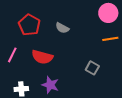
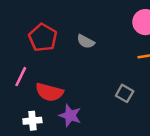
red semicircle: (42, 57) -> (49, 92), moved

